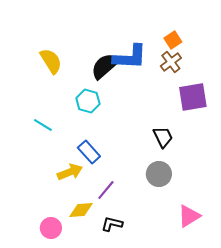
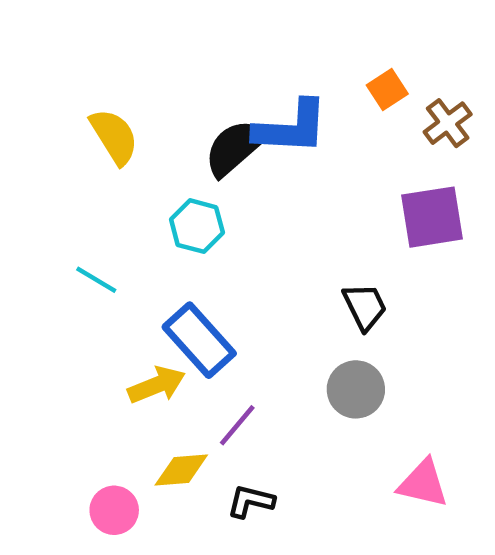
brown cross: (171, 62) -> (448, 123), moved
blue rectangle: (89, 152) -> (199, 340), size x1.4
pink triangle: (189, 216) -> (423, 483), turned 45

